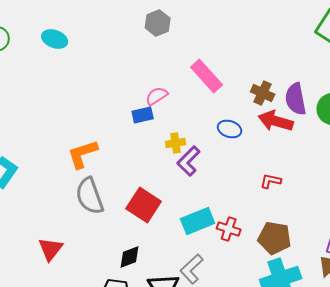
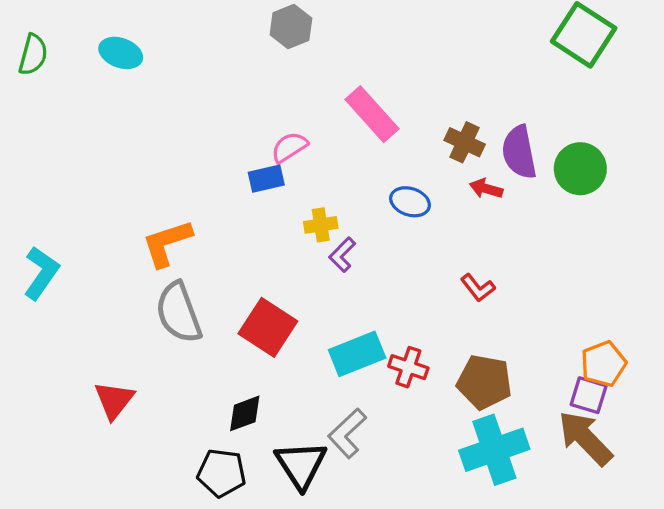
red arrow: (276, 121) -> (486, 189), size x0.6
purple L-shape: (189, 161) -> (342, 255), size x0.7
red L-shape: (271, 181) -> (478, 288), turned -140

